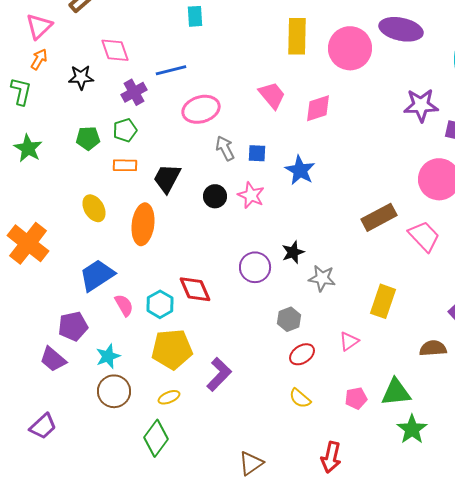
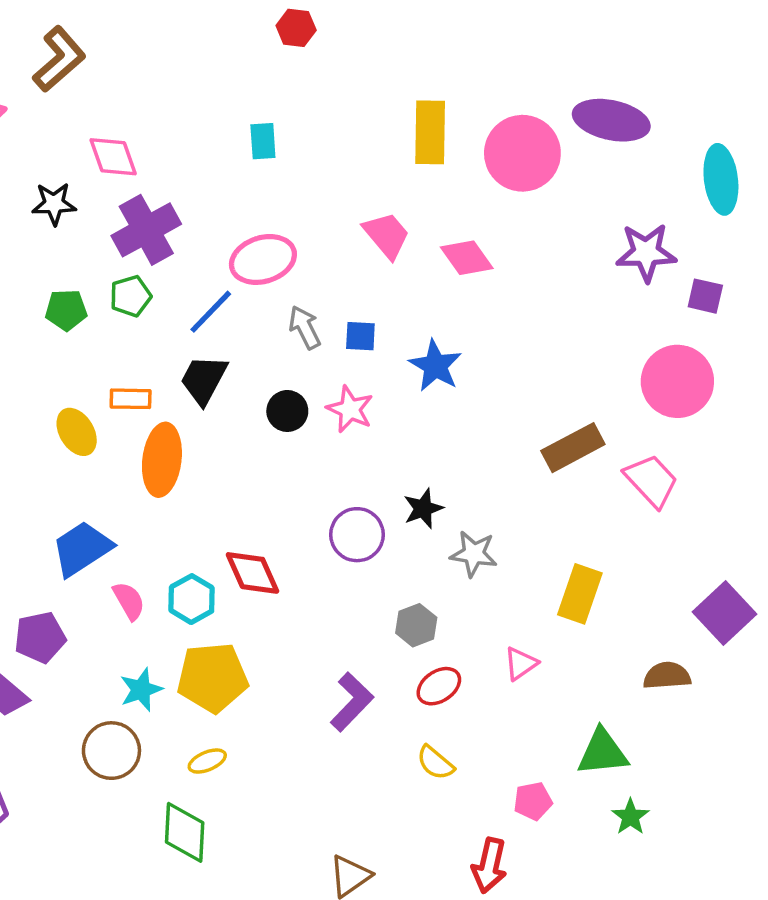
cyan rectangle: (195, 16) -> (263, 141), moved
blue line: (171, 70) -> (211, 312), moved, turned -32
purple cross: (134, 92) -> (146, 230), size x1.5
pink diamond: (318, 108) -> (467, 258), turned 72
orange rectangle: (125, 165) -> (131, 399), moved
cyan star: (108, 356) -> (141, 690), moved
purple L-shape: (219, 374) -> (352, 702), moved
pink pentagon: (356, 398) -> (533, 801), moved
green star: (412, 429) -> (630, 817), size x0.7
green diamond: (156, 438) -> (185, 832), turned -33

